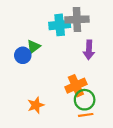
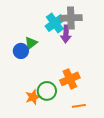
cyan cross: (60, 25) -> (55, 23), turned -30
purple arrow: (89, 50) -> (66, 34), moved
green circle: (85, 100) -> (47, 91), moved

